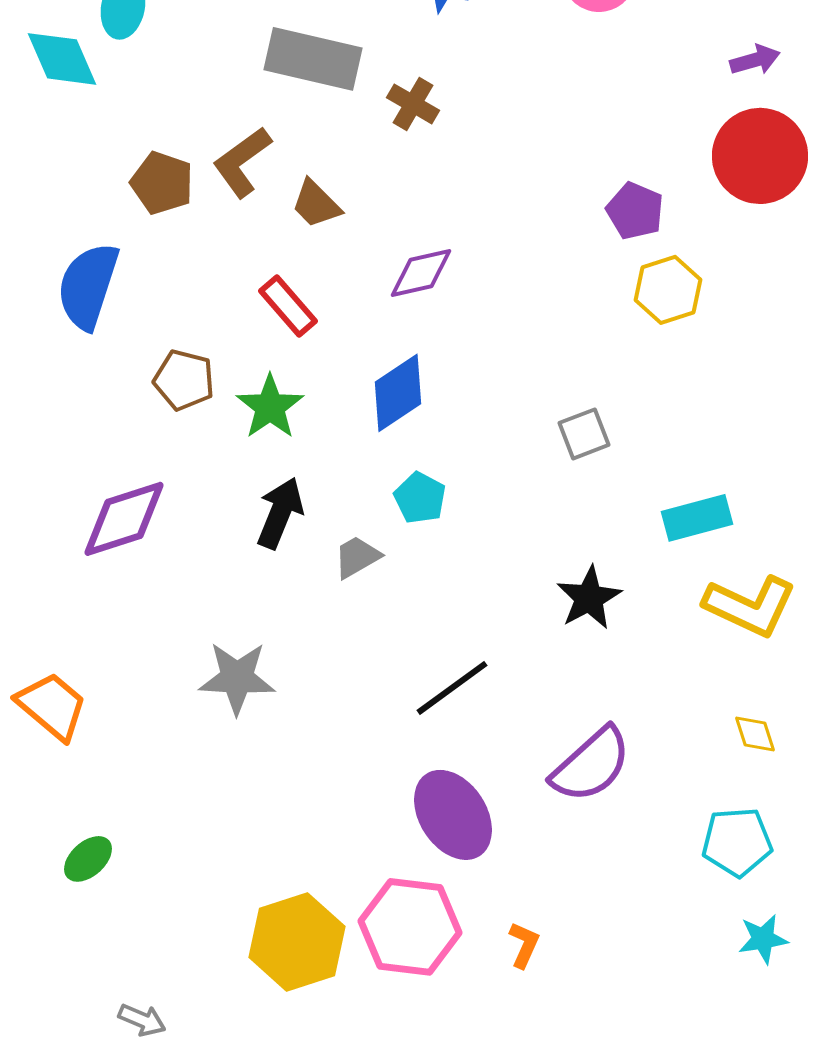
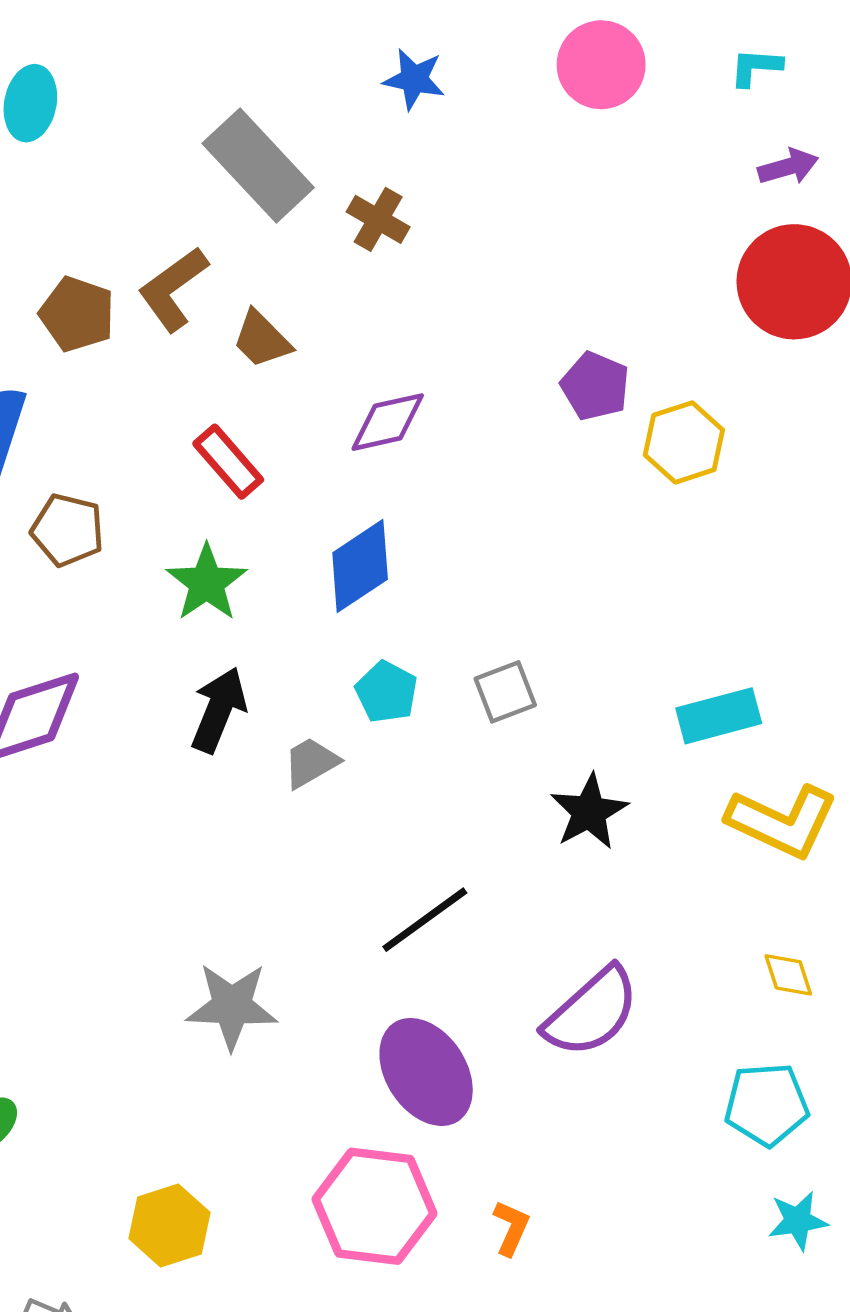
gray rectangle: (313, 59) -> (258, 165), turned 34
purple pentagon: (635, 211) -> (595, 386), moved
brown pentagon: (184, 380) -> (68, 530), moved
gray square: (584, 434) -> (505, 692), moved
gray star: (237, 678) -> (232, 1006), moved
yellow hexagon: (297, 942) -> (169, 1225), moved, size x0.7

